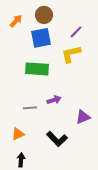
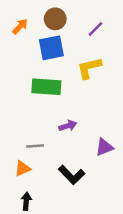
purple line: (76, 32) -> (95, 29), moved
gray line: (30, 108) -> (35, 146), moved

